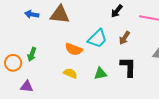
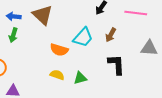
brown triangle: (60, 15) -> (43, 15), turned 40
green arrow: (32, 54) -> (13, 35), moved
green triangle: (100, 74) -> (80, 78), moved

